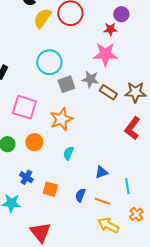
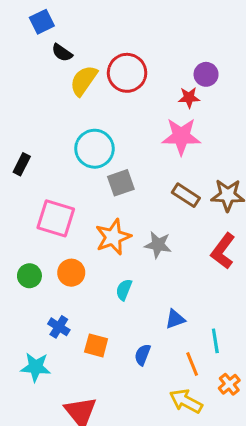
gray star: (90, 79) -> (158, 245), moved
orange line: (102, 201) -> (192, 364), moved, turned 49

